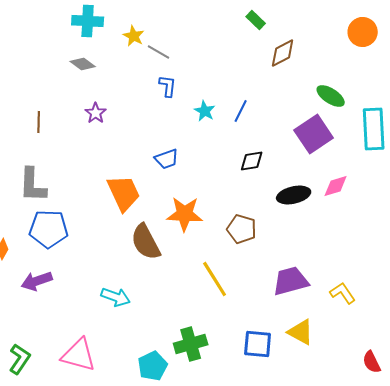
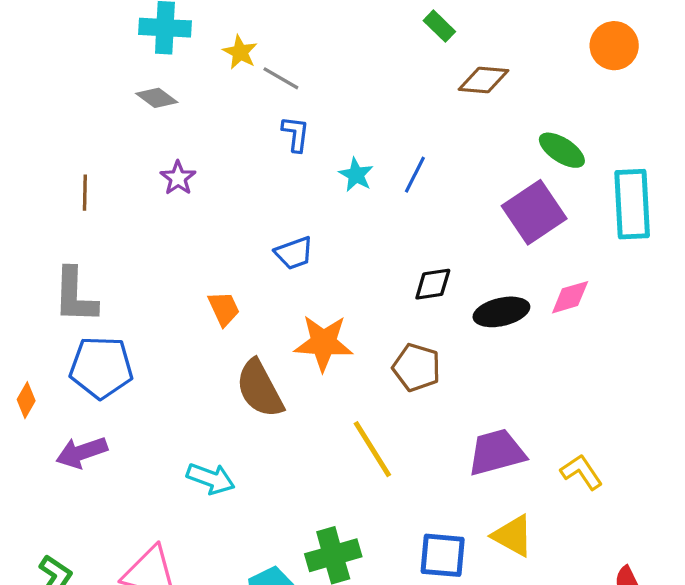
brown diamond: (283, 53) -> (483, 80), turned 32
black diamond: (252, 161) -> (433, 284), moved
orange trapezoid: (124, 193) -> (224, 309), size x0.6

